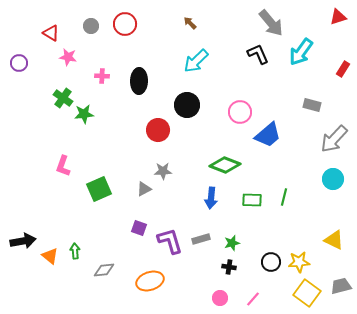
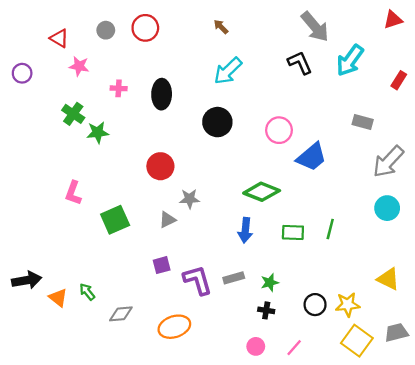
red circle: (158, 130) -> (160, 166), moved
purple square: (139, 228) -> (162, 265), turned -35
green arrow: (75, 251) -> (87, 292), turned -35

